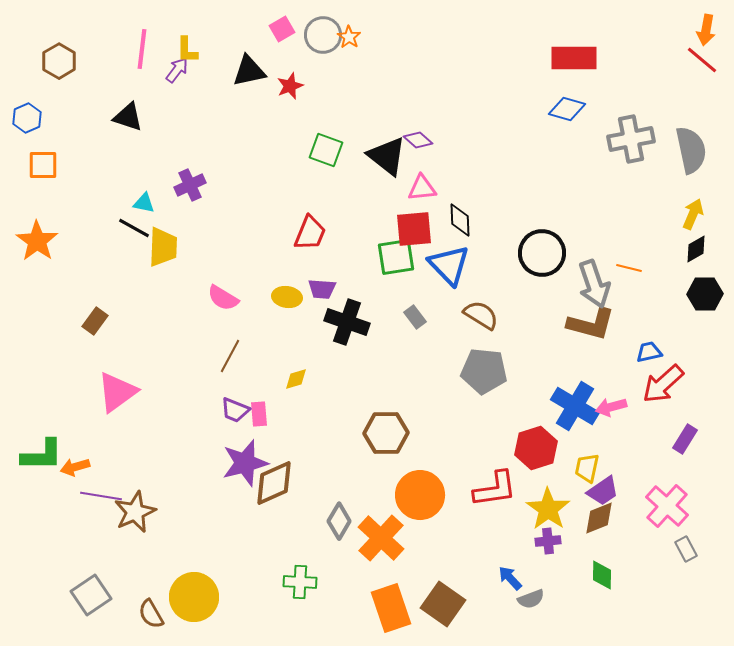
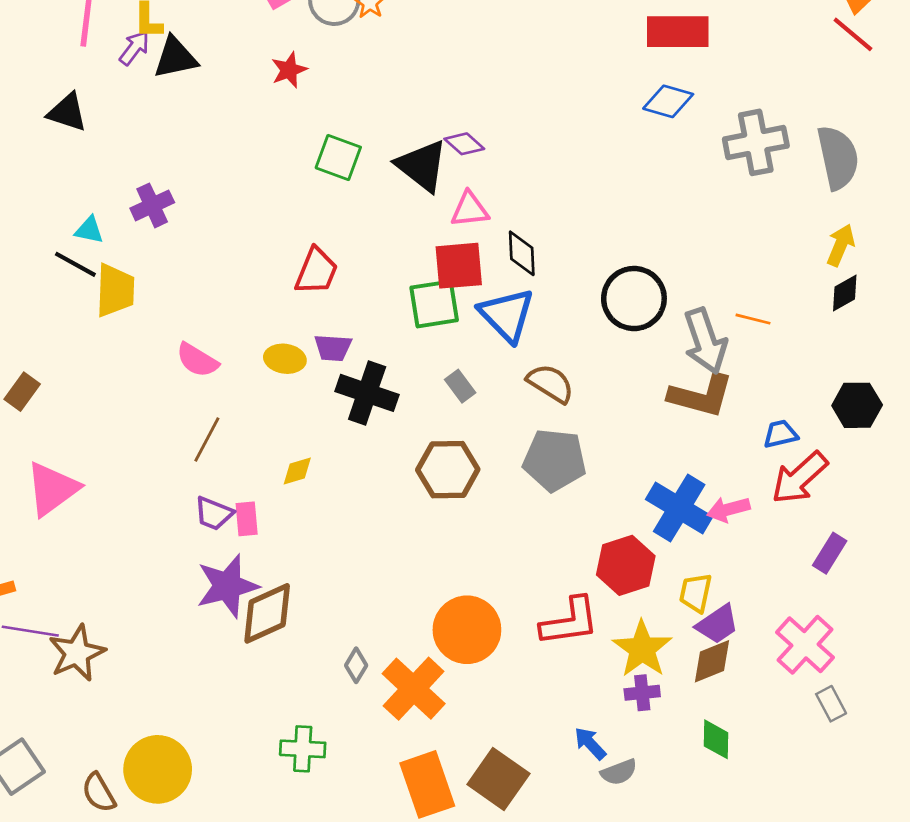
black triangle: (249, 71) -> (175, 58), moved
black hexagon: (705, 294) -> (857, 405), moved
brown hexagon: (386, 433) -> (448, 470), moved
gray diamond: (339, 521) -> (356, 665), size x0.7

